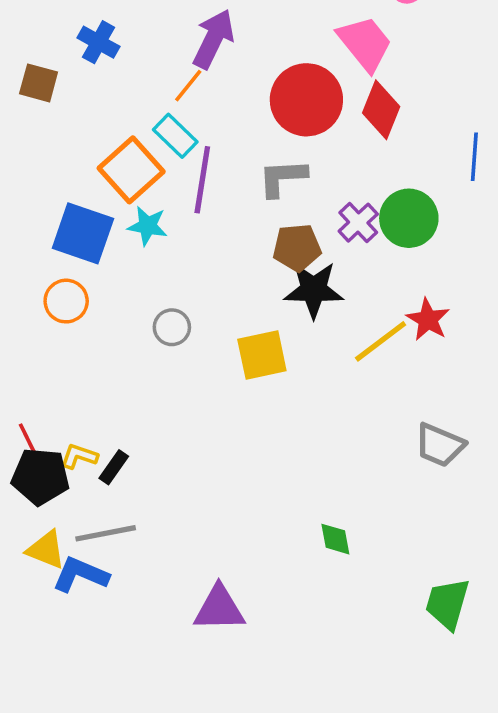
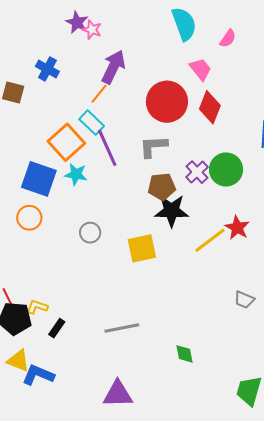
pink trapezoid: (365, 43) -> (200, 69), size x0.7
purple line: (202, 180) -> (107, 148), turned -33
gray trapezoid: (440, 445) -> (244, 300), size x0.7
black rectangle: (114, 467) -> (57, 328), moved
gray line: (106, 533) -> (122, 328), moved

